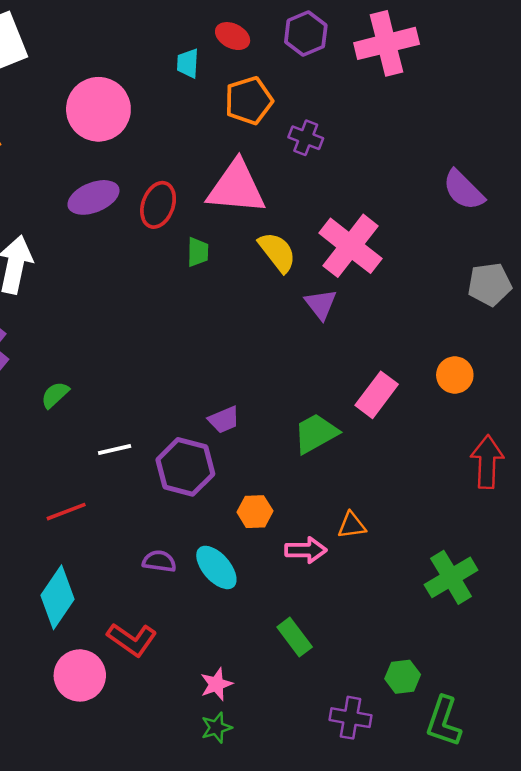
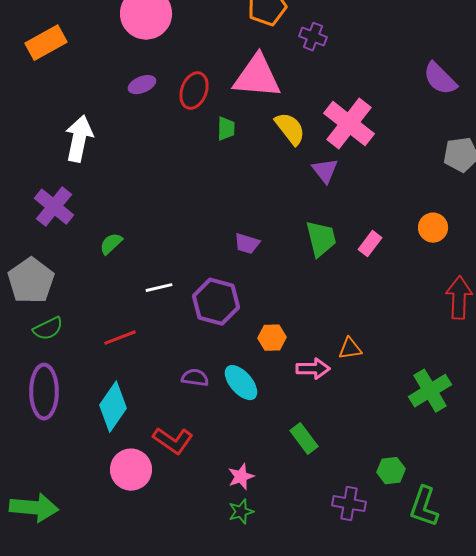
purple ellipse: (93, 197) -> (142, 85), size x0.7
pink rectangle: (377, 395) -> (370, 244), size x0.7
purple trapezoid: (224, 420) -> (247, 244), moved, turned 40
green trapezoid: (316, 433) -> (321, 239), moved, turned 105

